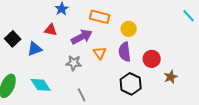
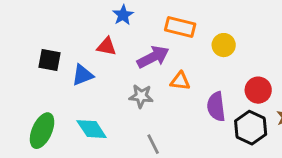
black square: (13, 39) -> (50, 60), turned -35
purple semicircle: (125, 52) -> (216, 107), moved
orange triangle: (100, 53) -> (180, 81), turned -48
black hexagon: (131, 84) -> (251, 128), moved

